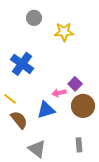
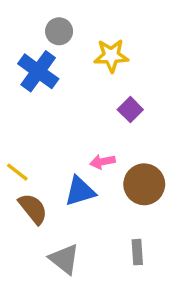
blue cross: (22, 64) -> (38, 71), moved
purple square: (75, 84) -> (130, 110), moved

